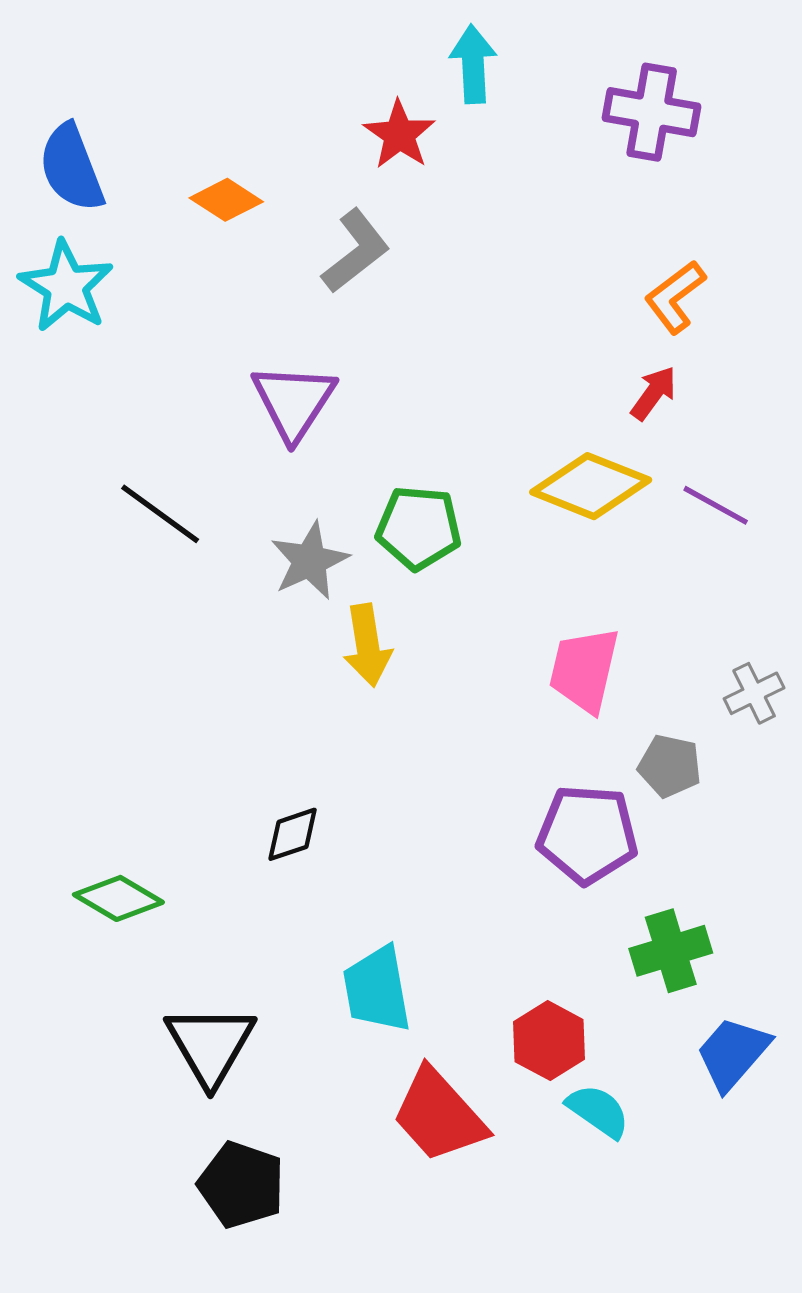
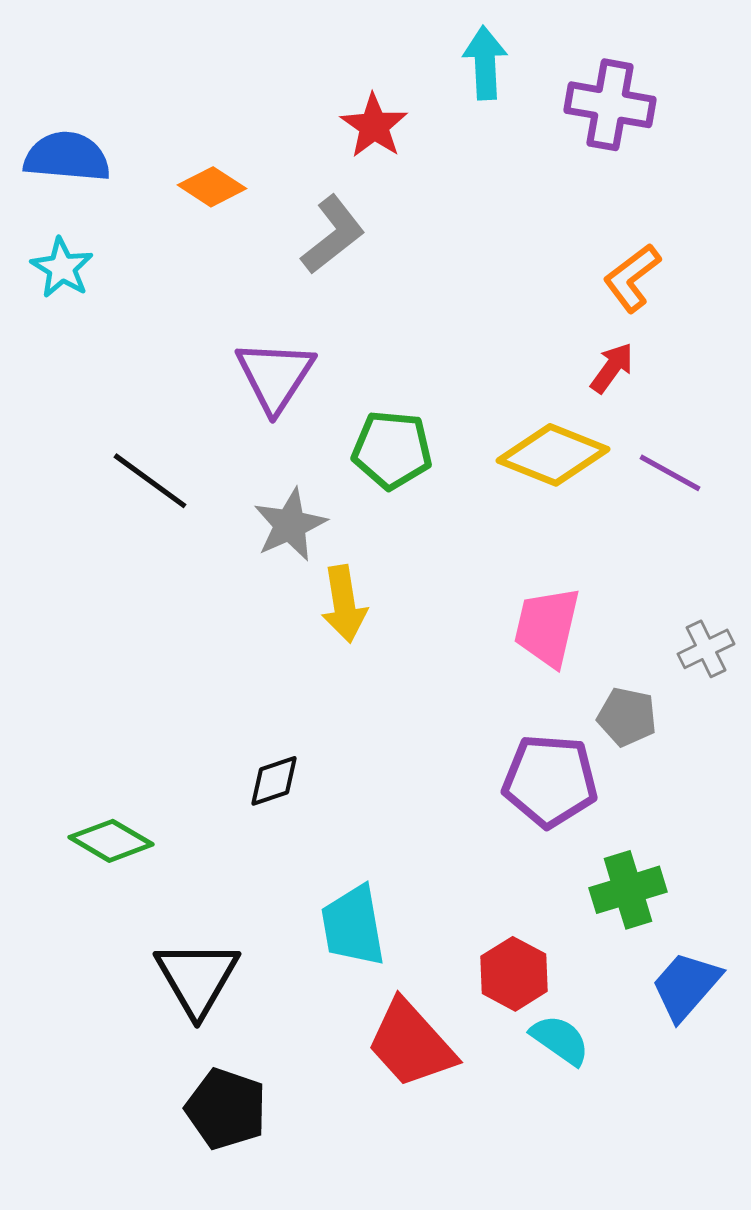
cyan arrow: (473, 64) -> (485, 63), moved
blue semicircle: (71, 168) -> (67, 157), turned 116
cyan star: (66, 286) -> (62, 268), size x0.7
green pentagon: (419, 528) -> (392, 450), moved

